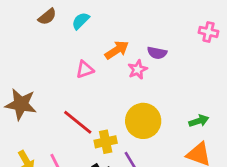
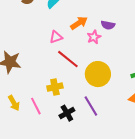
red line: (78, 122) -> (68, 59), moved
yellow cross: (106, 142) -> (55, 87), moved

